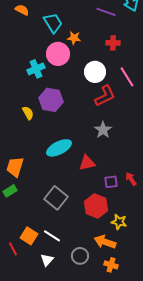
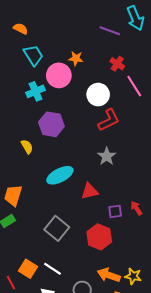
cyan trapezoid: (53, 23) -> (33, 55), moved
red cross: (113, 43) -> (117, 64), turned 32
pink line: (127, 77) -> (134, 86), moved
yellow semicircle: (28, 113) -> (27, 147), moved
yellow star: (119, 222) -> (133, 276), moved

